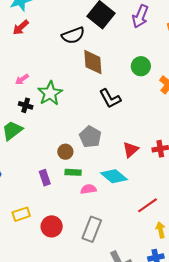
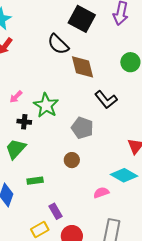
black semicircle: (73, 35) -> (58, 44), turned 75
gray pentagon: (90, 137) -> (82, 128), moved
green rectangle: (73, 172) -> (35, 181), moved
purple rectangle: (45, 178) -> (56, 211), moved

